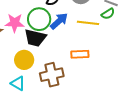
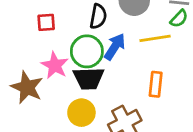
pink star: (15, 23) -> (55, 65), turned -30
orange rectangle: (80, 54) -> (156, 84), turned -66

